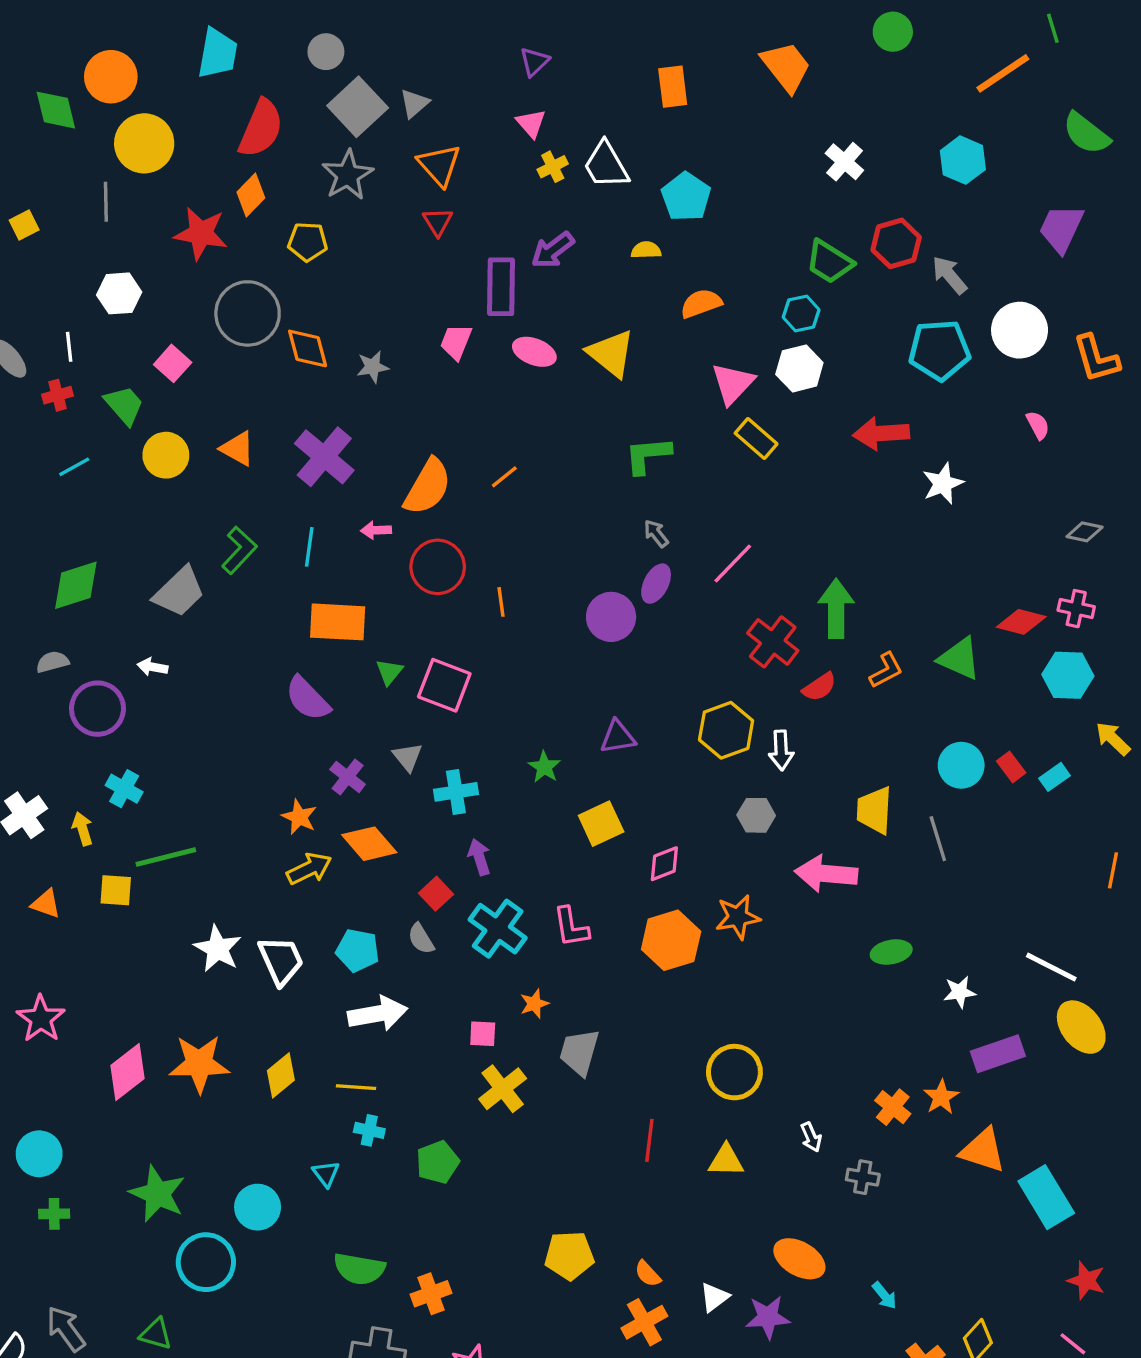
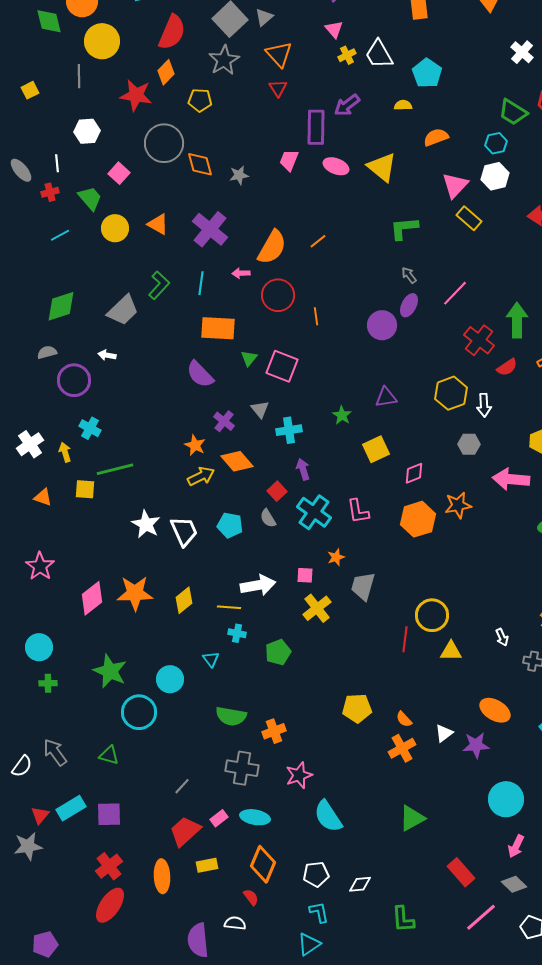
white arrow: (378, 1014) -> (258, 585), moved
yellow circle: (734, 1072) -> (432, 615), moved

